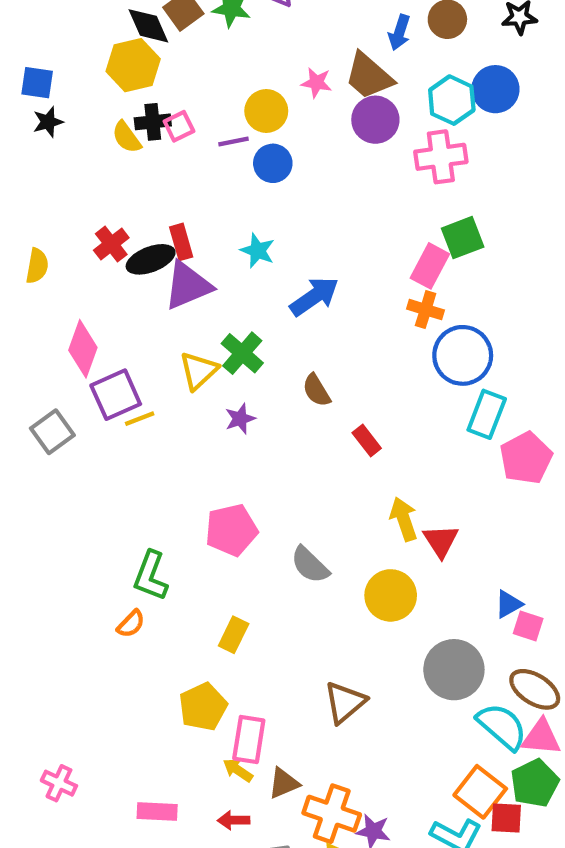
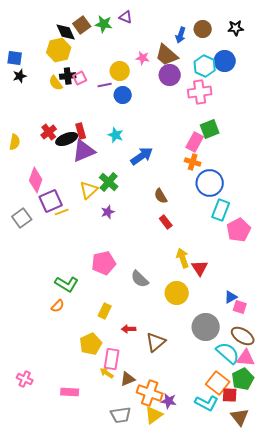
brown semicircle: (316, 390) -> (161, 196), moved
green L-shape: (151, 576) -> (67, 284), turned -80
red arrow: (234, 820) -> (129, 329), moved

